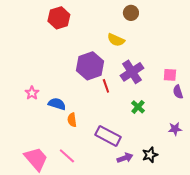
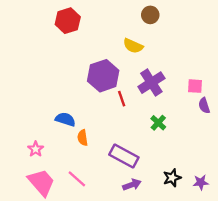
pink star: (32, 93) -> (36, 149), moved
purple star: (175, 129) -> (201, 182), moved
purple arrow: (125, 158) -> (132, 185), moved

